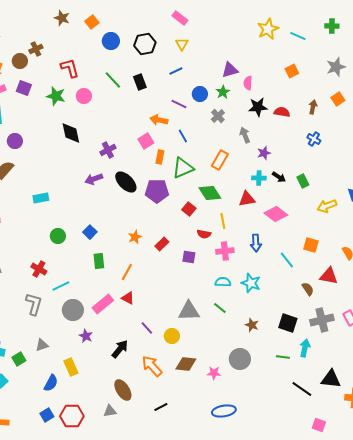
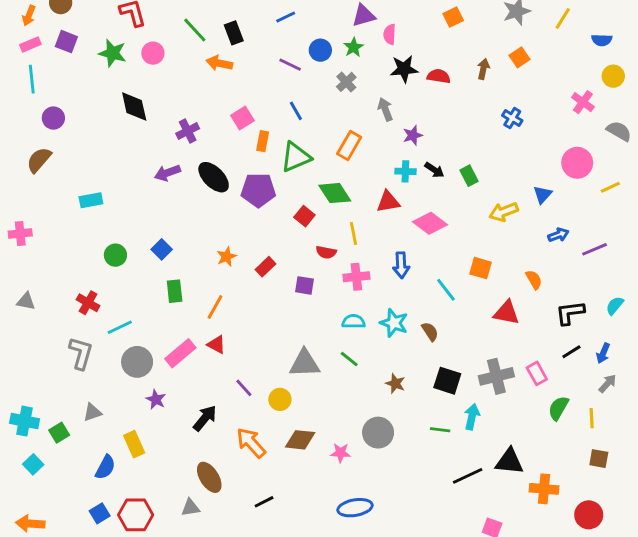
orange arrow: (159, 120) -> (219, 63), moved
blue cross: (314, 139) -> (512, 118), moved
brown semicircle: (308, 289) -> (430, 332), moved
black line: (302, 389) -> (468, 476), turned -60

